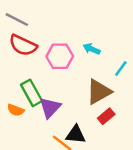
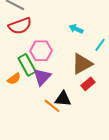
red semicircle: (23, 45) -> (20, 26), turned -45
pink hexagon: (60, 56) -> (41, 51), moved
orange semicircle: (16, 110) -> (14, 79), turned -56

